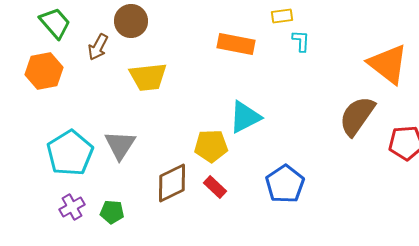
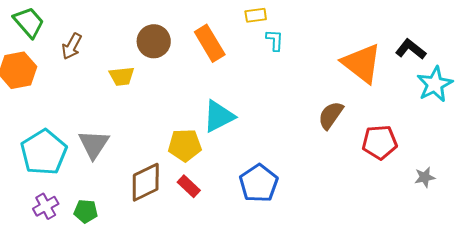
brown circle: (131, 21) -> (154, 41), moved
orange rectangle: (236, 44) -> (210, 43), turned 48
yellow trapezoid: (148, 77) -> (122, 76), size x0.7
brown semicircle: (357, 116) -> (331, 115), size x0.7

